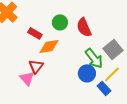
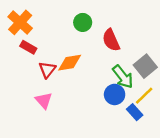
green circle: (60, 22) -> (83, 22), moved
red rectangle: (35, 33) -> (28, 47), moved
red triangle: (36, 66) -> (47, 70), moved

